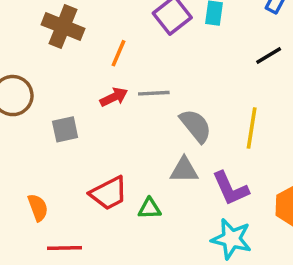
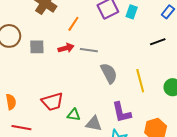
yellow line: (252, 128) -> (140, 81), turned -35
gray square: (65, 129) -> (37, 47), moved
gray triangle: (184, 170) -> (94, 124), moved

